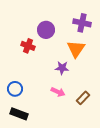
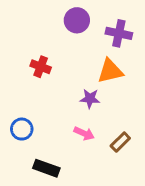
purple circle: (46, 30) -> (77, 20), moved
orange triangle: (76, 49) -> (110, 71), turned 42
black rectangle: (19, 114) -> (46, 168), moved

